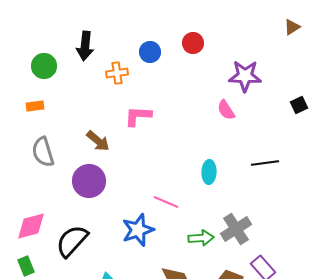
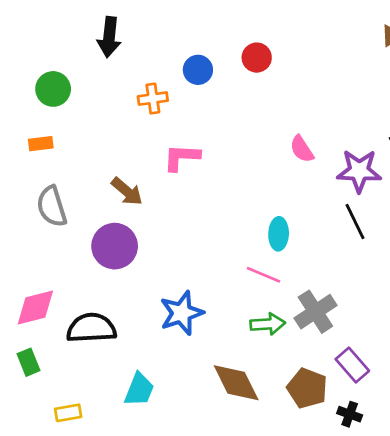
black arrow: (85, 46) -> (109, 37), moved
purple star: (245, 76) -> (359, 171), moved
black line: (265, 163) -> (355, 221), turned 72
pink line: (166, 202) -> (264, 275), moved
black semicircle: (72, 241) -> (91, 328), turned 45

